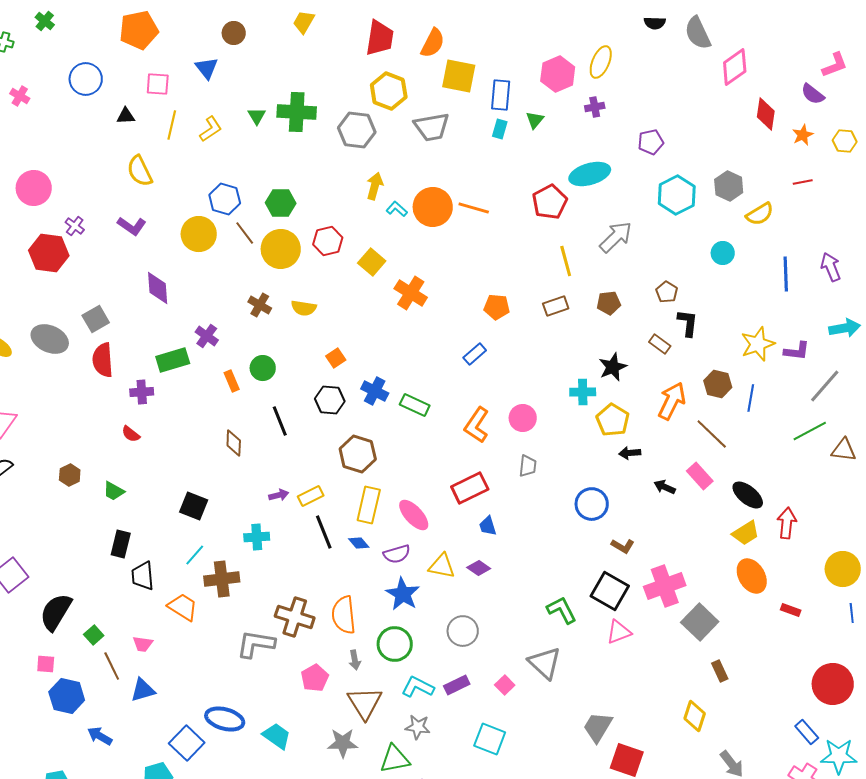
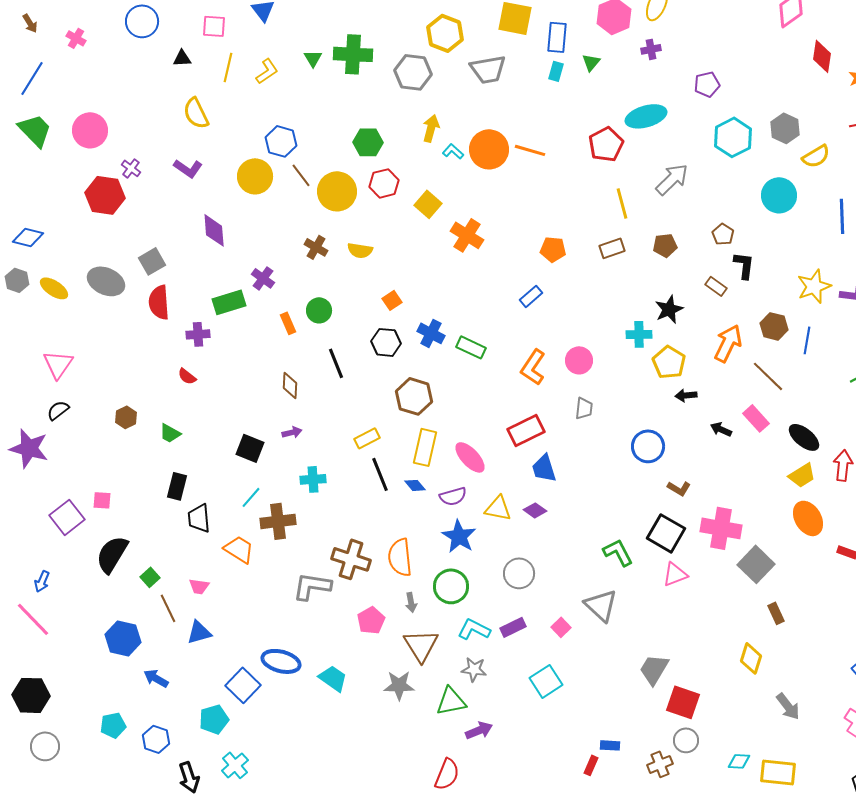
green hexagon: (281, 203) -> (368, 142), moved
cyan circle: (723, 253) -> (779, 195), size x1.5
purple arrow: (279, 495) -> (292, 432), moved
blue trapezoid: (488, 526) -> (544, 468), size x1.4
pink cross: (665, 586) -> (721, 528), turned 30
pink square: (46, 664) -> (102, 500), moved
cyan square: (490, 739) -> (546, 681), turned 36

